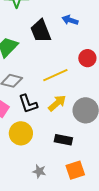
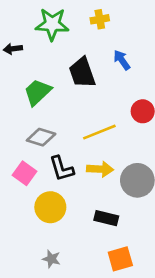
blue arrow: (70, 20) -> (122, 60), turned 35
yellow arrow: (57, 103) -> (100, 169), turned 42
gray star: (39, 171) -> (51, 259), moved

